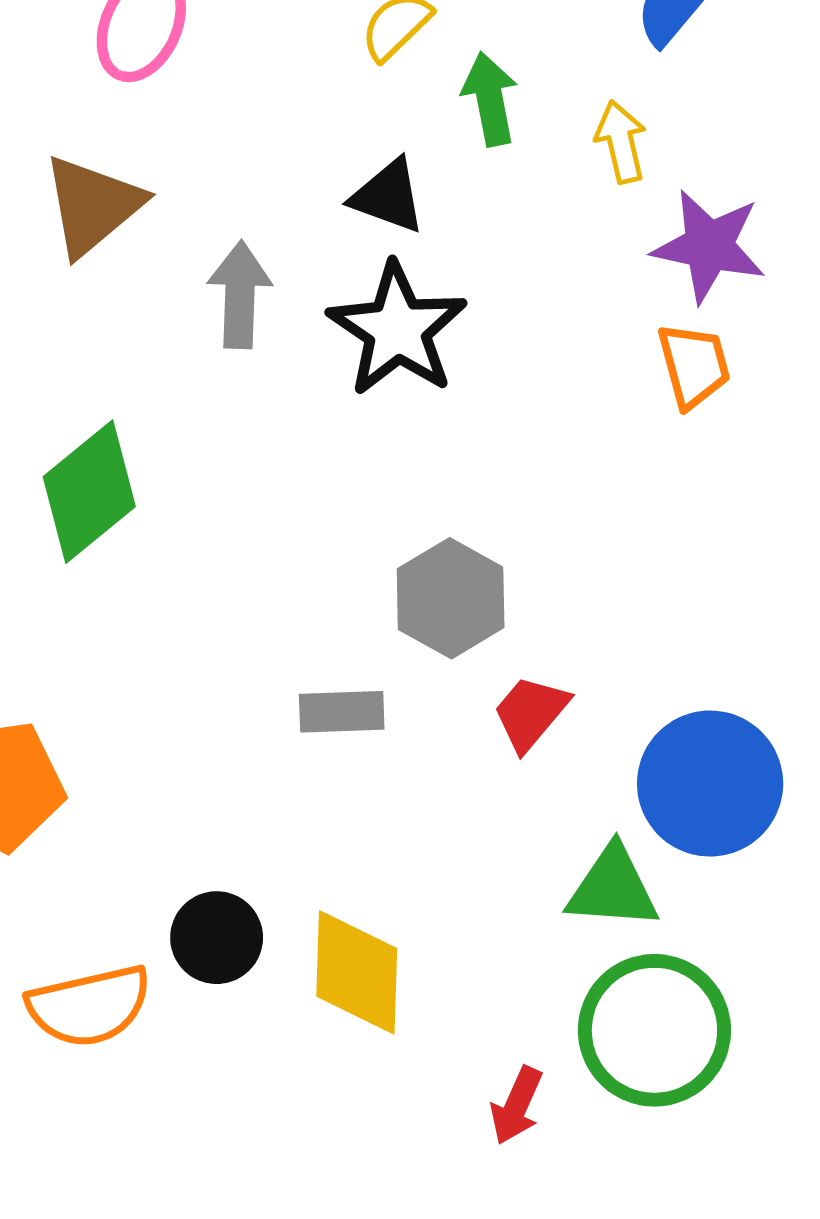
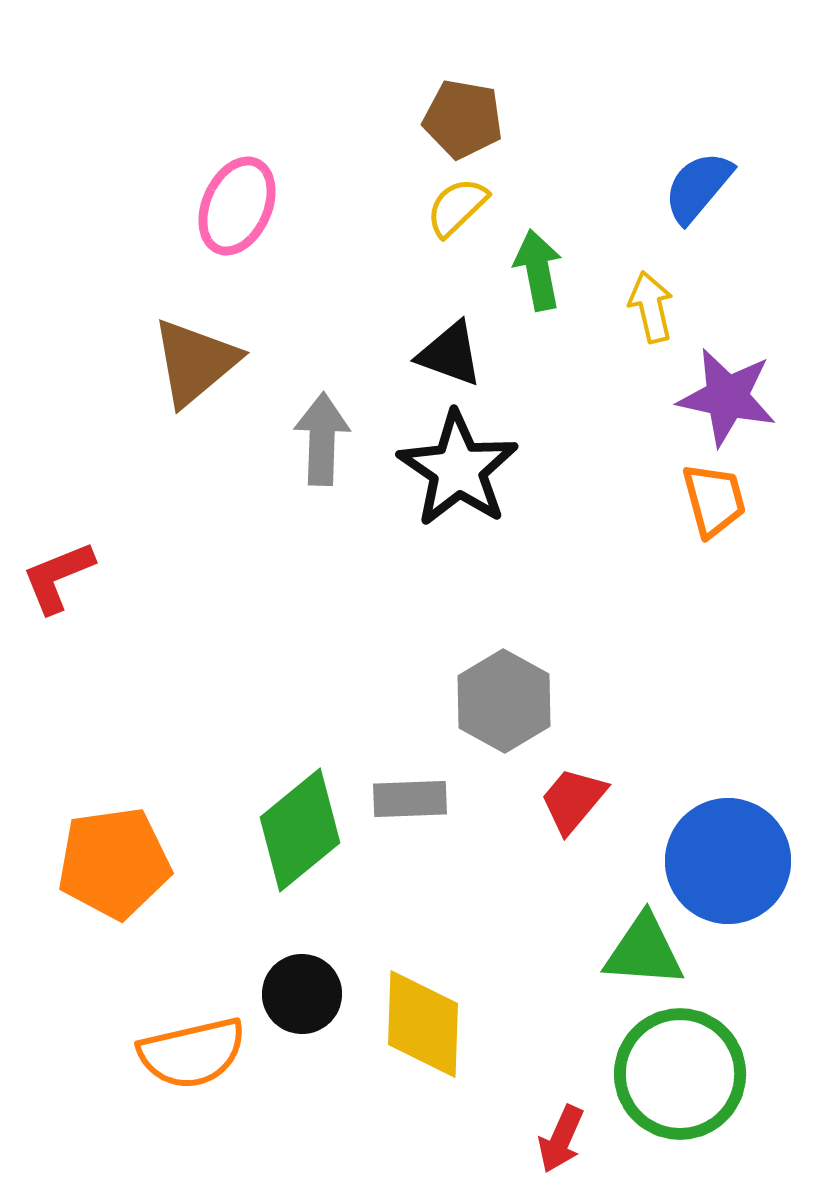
green diamond: (89, 492) -> (300, 830), moved

